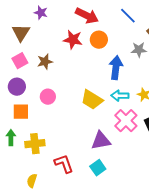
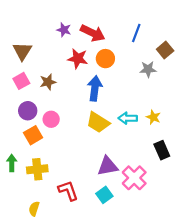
purple star: (41, 13) -> (64, 30), moved
blue line: (128, 16) -> (136, 33), turned 66
blue arrow: (116, 68) -> (95, 88), moved
purple circle: (17, 87) -> (28, 111), moved
orange square: (21, 112) -> (33, 135), moved, turned -30
pink cross: (126, 121) -> (134, 178), moved

